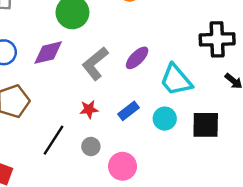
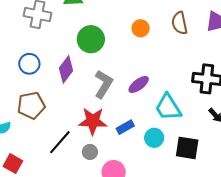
purple diamond: (48, 53) -> (66, 69), turned -48
gray L-shape: (95, 64) -> (103, 84), turned 152
red star: (89, 109) -> (93, 121), size x1.8

